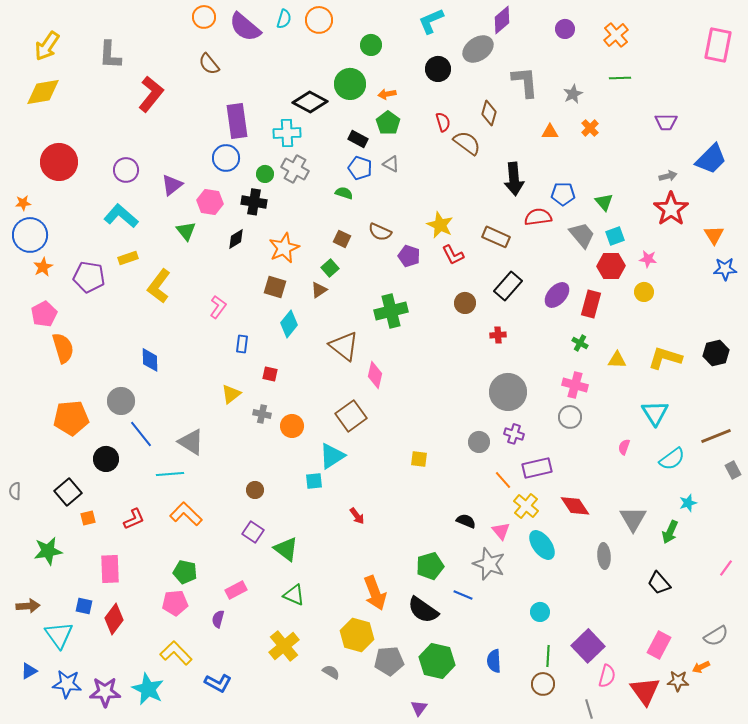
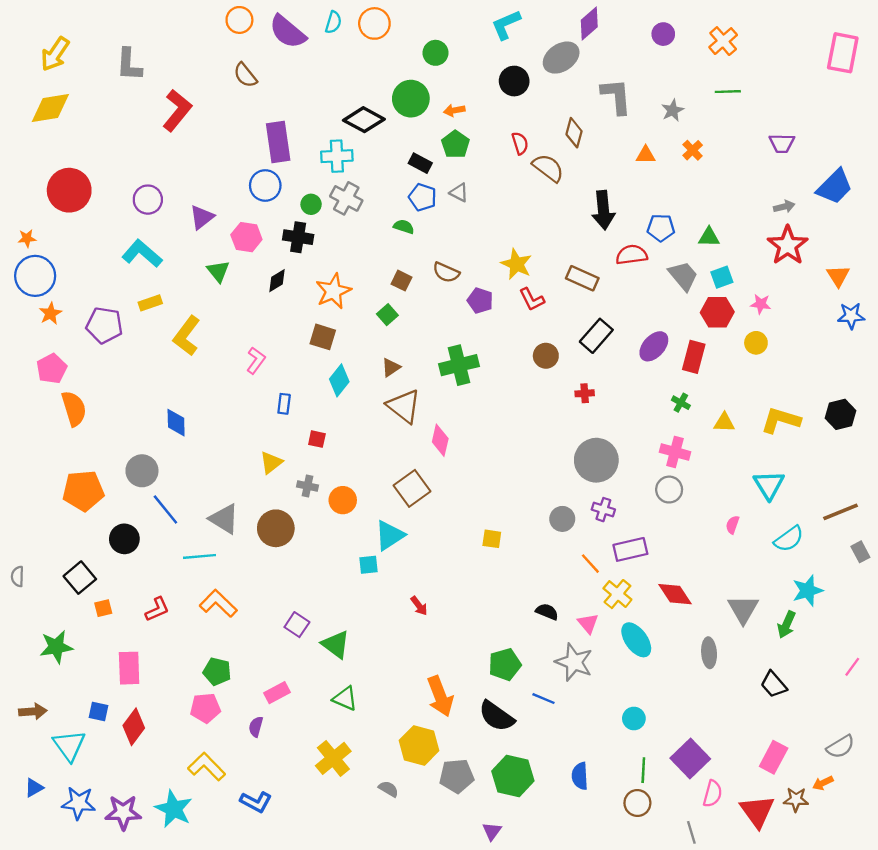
green triangle: (604, 202) -> (709, 237), turned -48
brown triangle: (319, 290) -> (391, 367), moved
brown circle: (255, 490) -> (276, 528), moved, size x1.8
cyan star: (688, 503) -> (808, 591), size x1.5

